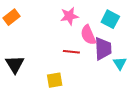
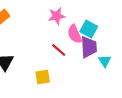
cyan square: (110, 19) -> (89, 29), moved
red line: (71, 52) -> (59, 50), turned 35

